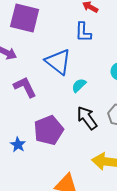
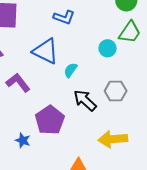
blue L-shape: (83, 32) -> (64, 17), turned -60

